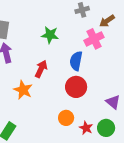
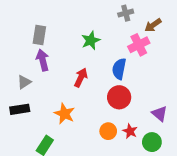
green star: (50, 35) -> (91, 40), turned -30
orange star: (23, 90) -> (64, 114), moved
red star: (86, 128) -> (130, 131), moved

